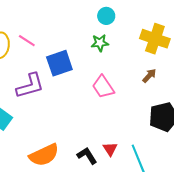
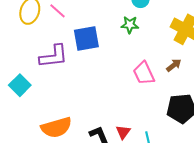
pink trapezoid: (103, 87) -> (144, 73), moved

